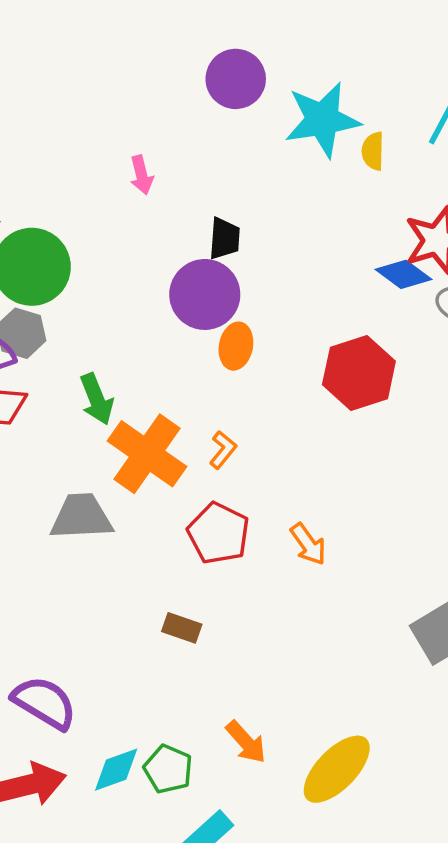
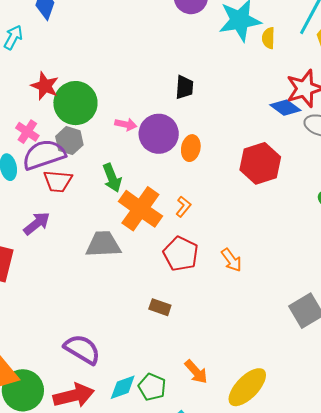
pink arrow: (141, 175) -> (126, 124), moved, turned -65
purple circle: (205, 294) -> (159, 134), moved

